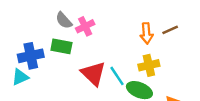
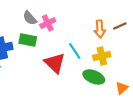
cyan line: (117, 76) -> (75, 51), moved

